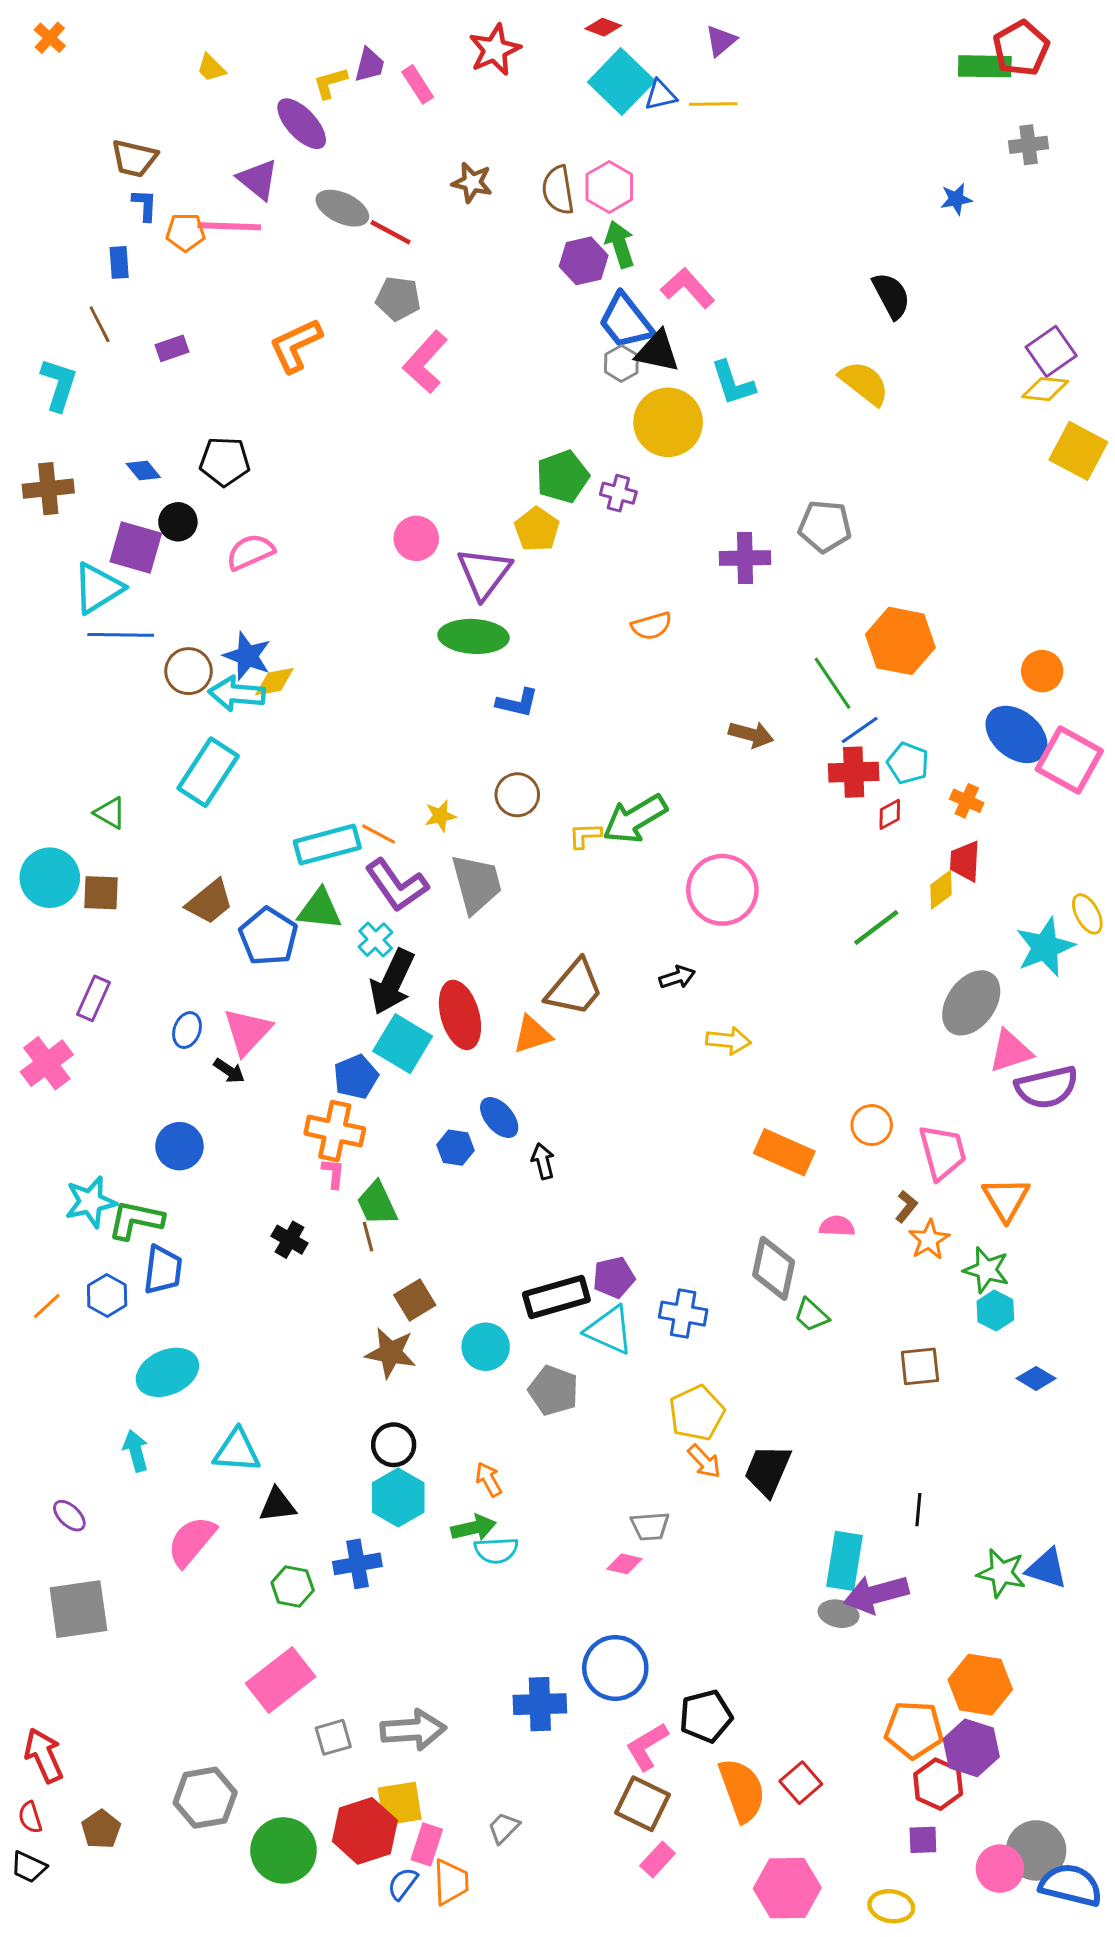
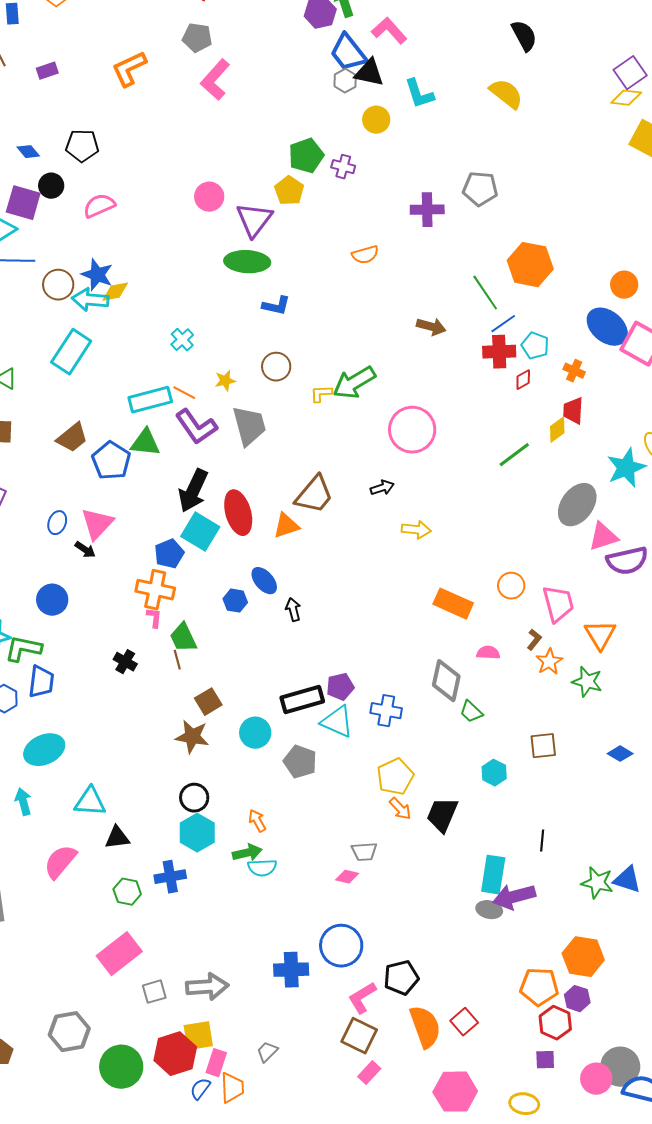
yellow circle: (668, 422) -> (376, 120), size x0.6
cyan cross: (376, 940) -> (182, 340), moved
cyan hexagon: (995, 1311) -> (494, 773), moved
purple hexagon: (971, 1748) -> (577, 999), size x0.7

